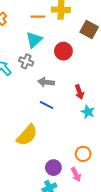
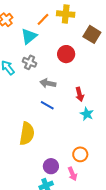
orange line: (38, 17) -> (43, 19), turned -48
cyan triangle: (34, 40) -> (29, 36), moved
yellow semicircle: (27, 135) -> (27, 134), turned -35

